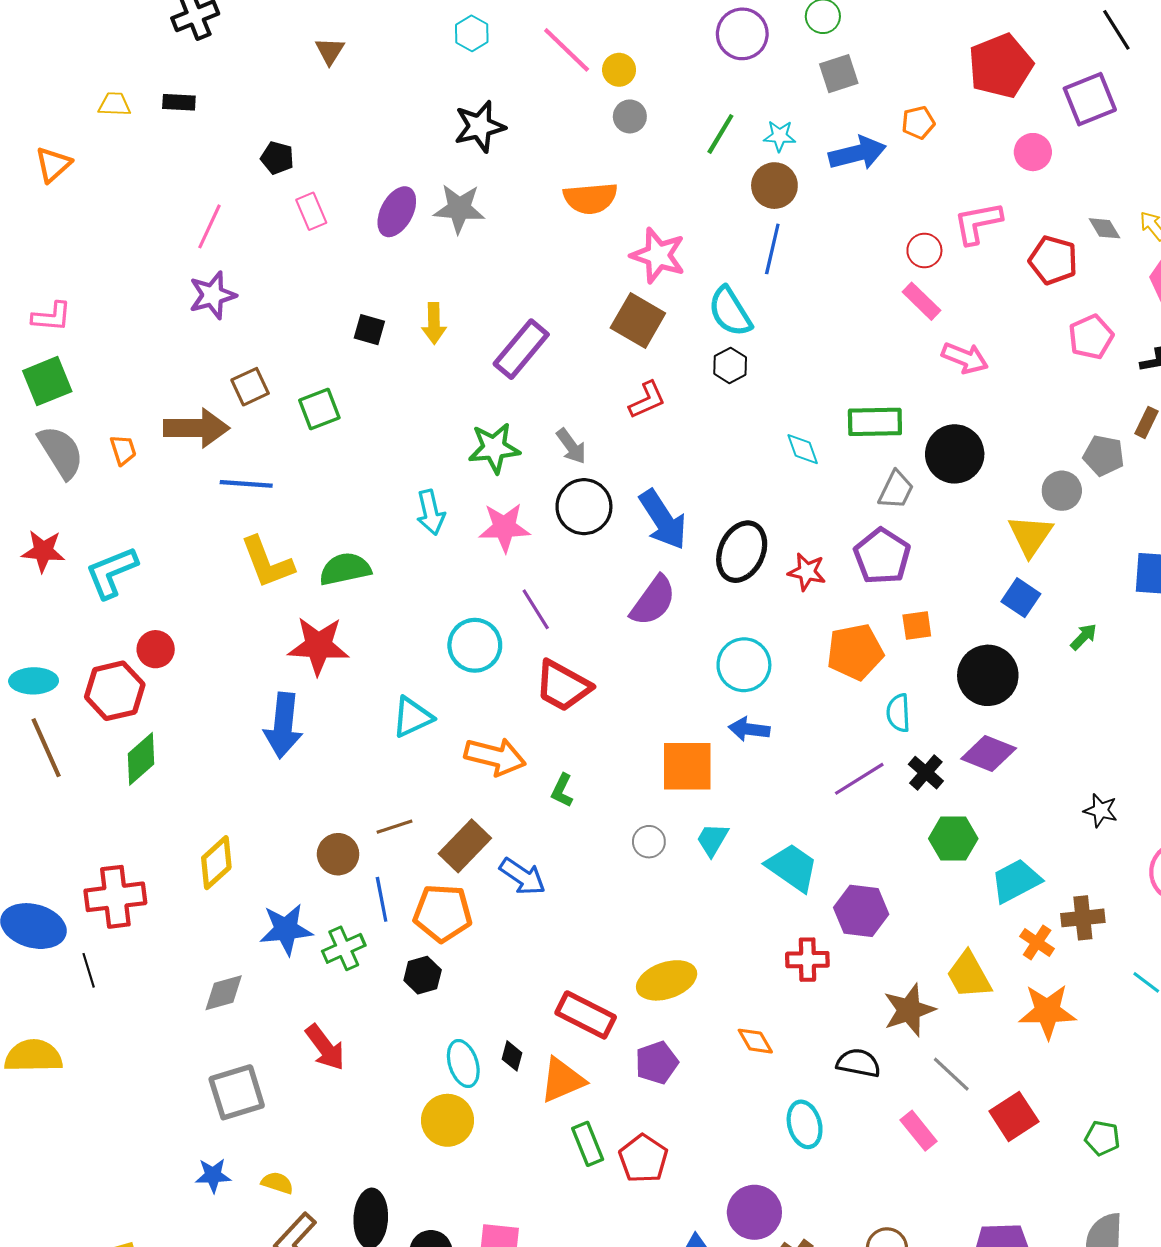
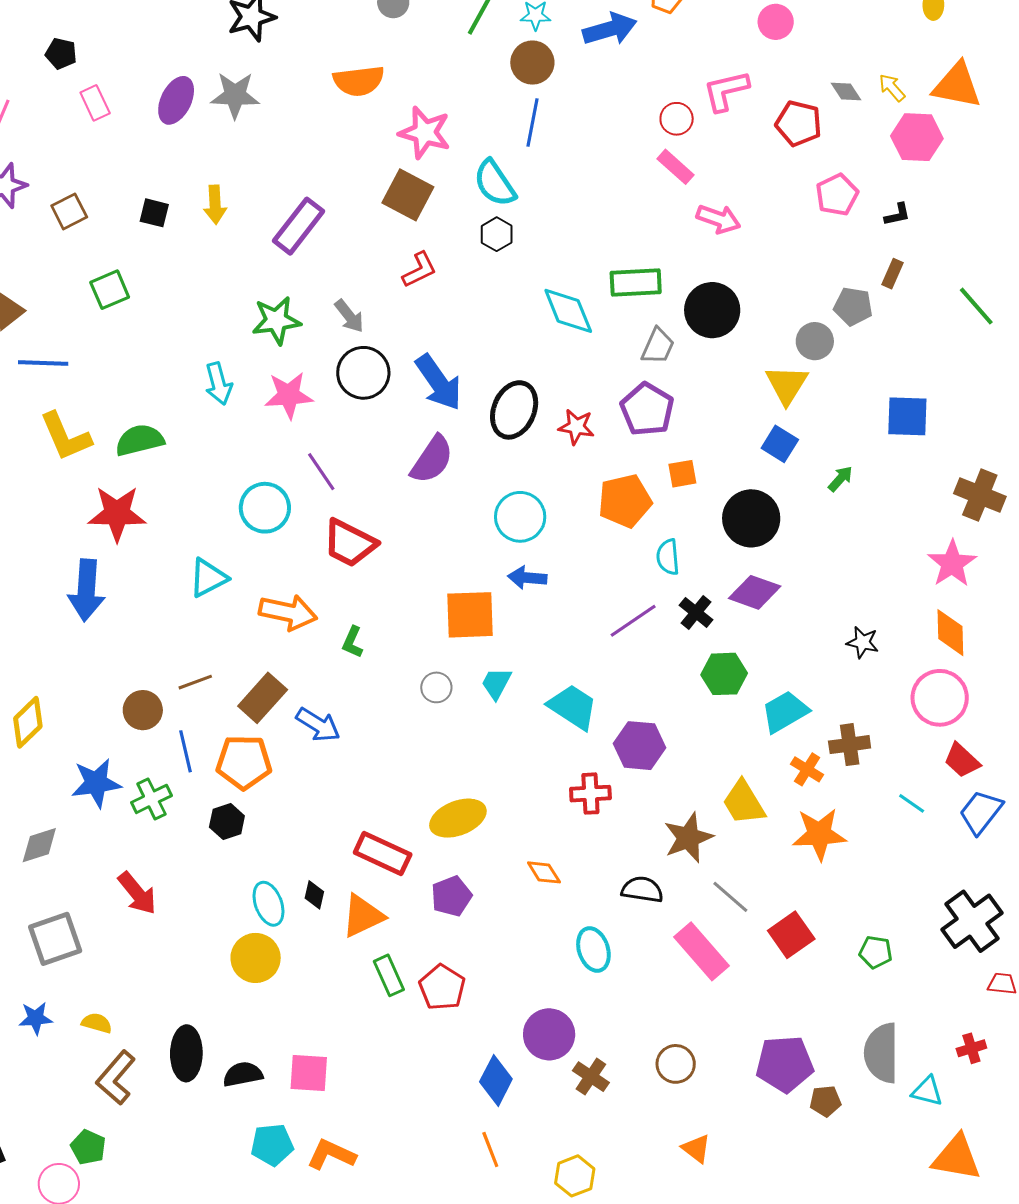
brown square: (250, 387) -> (69, 211), moved
cyan diamond: (803, 449) -> (568, 311), size x1.6
pink rectangle: (919, 1131) -> (702, 951), size x1.5

